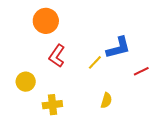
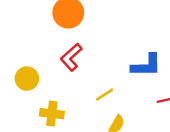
yellow line: (95, 62) -> (105, 95), moved

